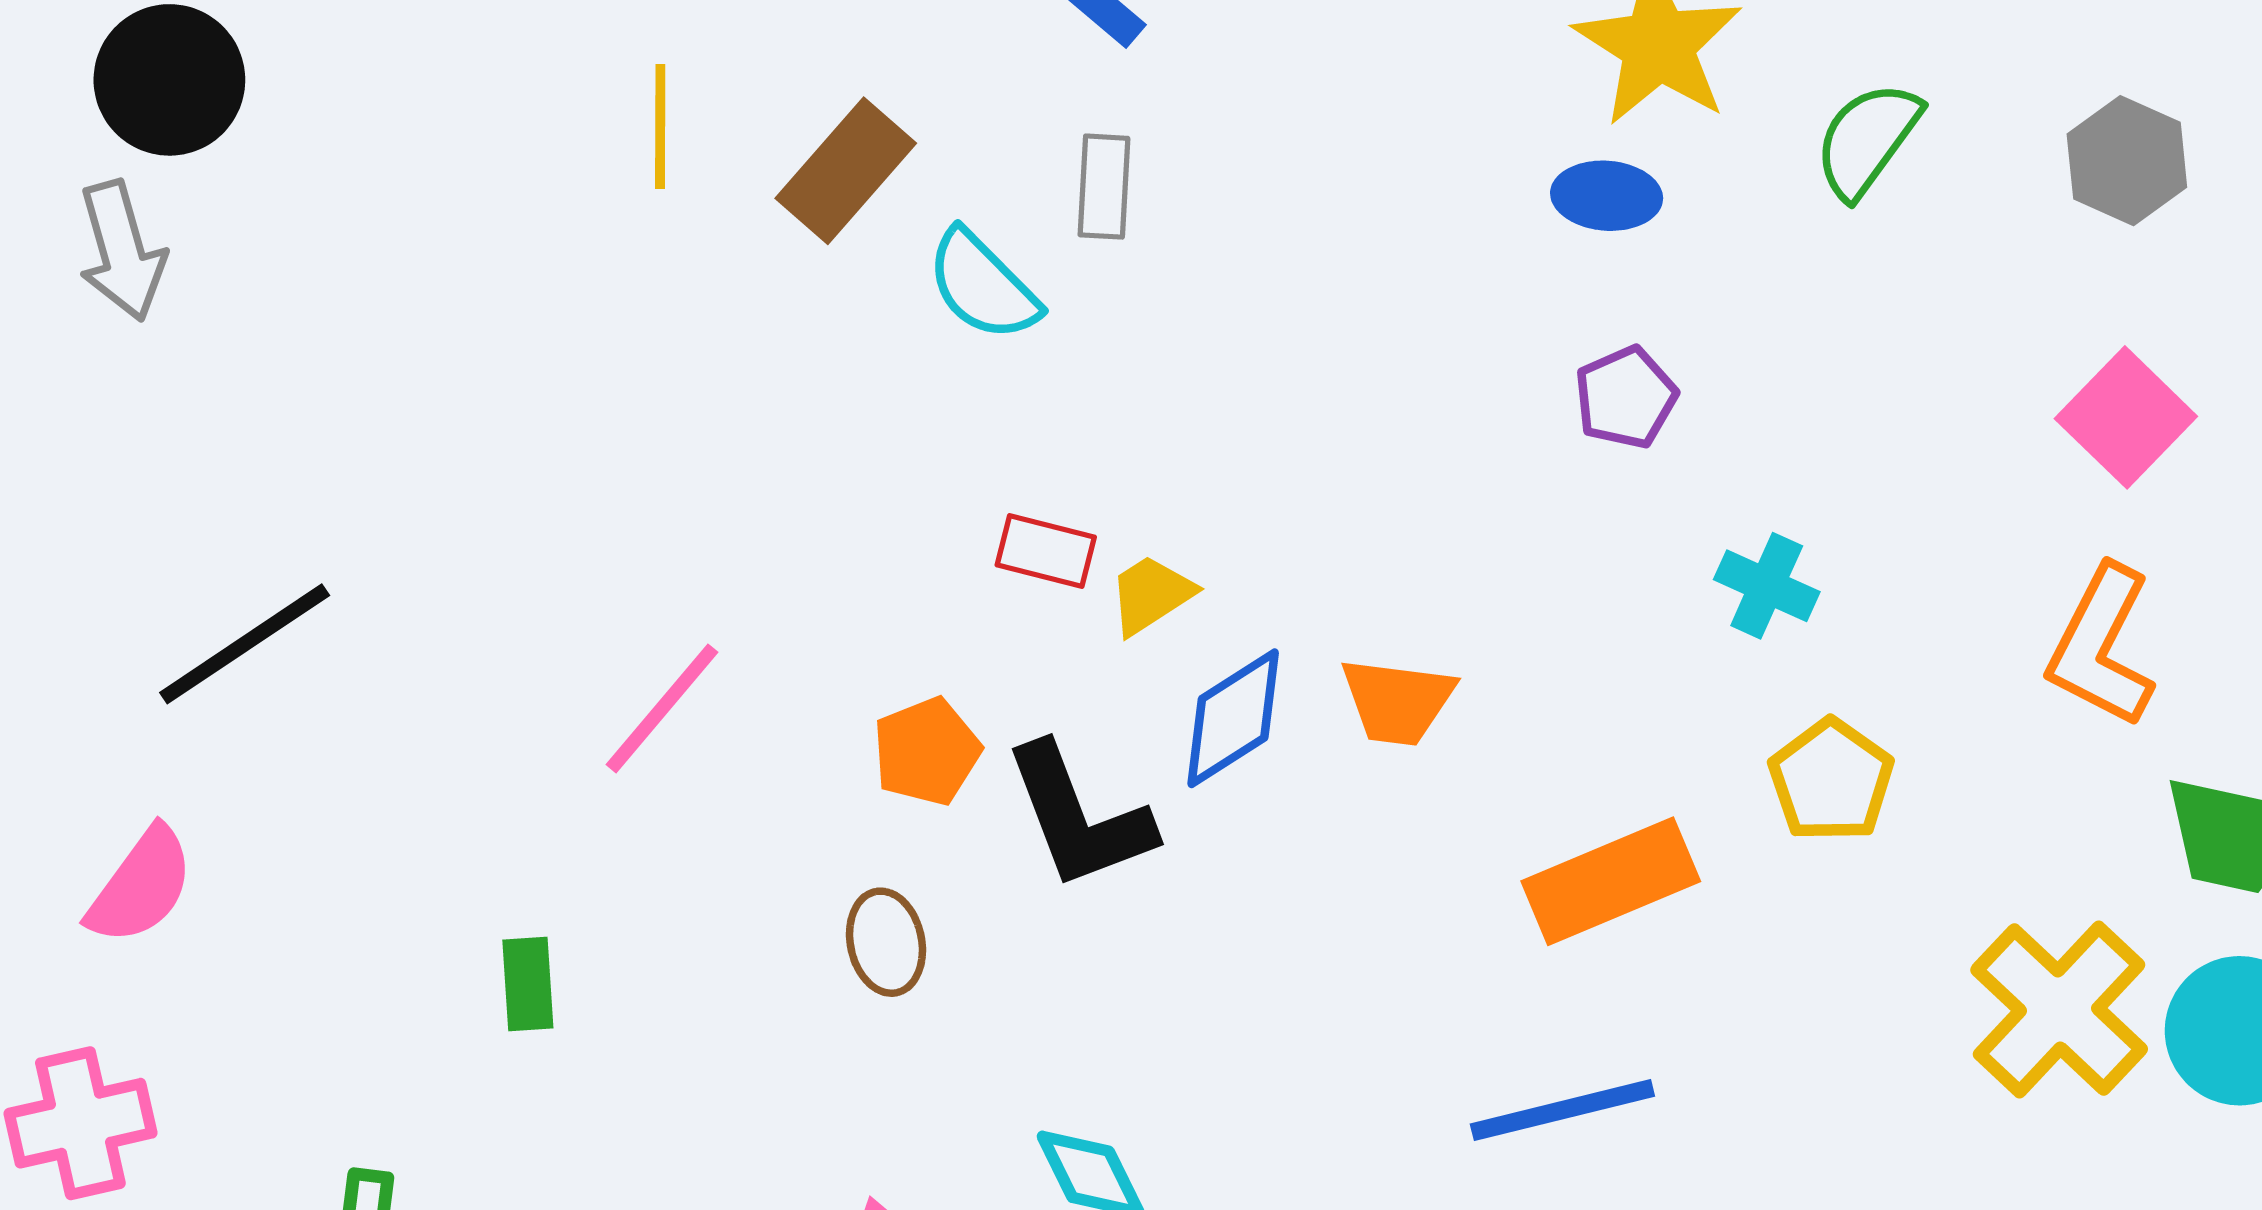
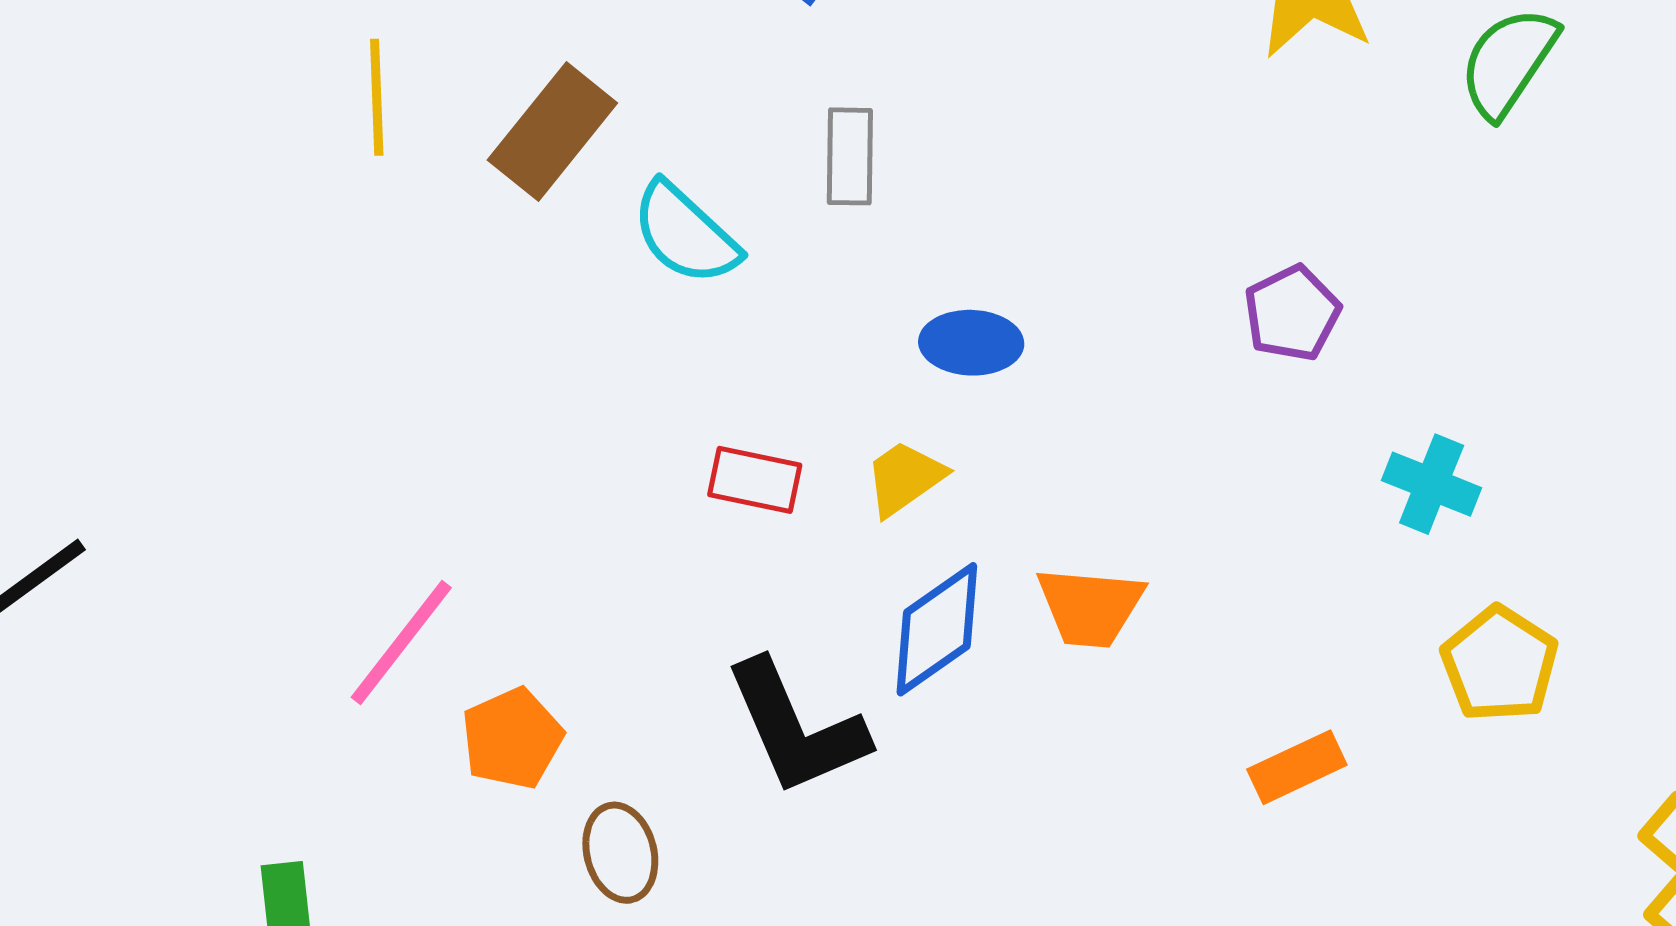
gray rectangle: (1104, 187) -> (850, 156), moved
blue ellipse: (1607, 196) -> (971, 343), moved
yellow trapezoid: (1151, 595) -> (905, 478), moved
orange pentagon: (927, 751) -> (512, 738), moved
orange rectangle: (1611, 881) -> (1297, 767), size x0.6

